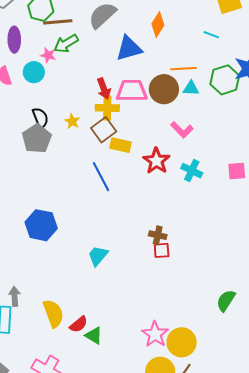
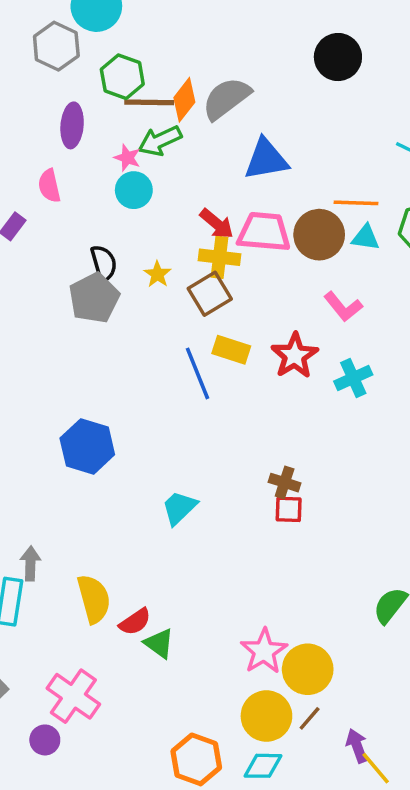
orange diamond: (158, 25) -> (184, 100), moved
cyan circle: (34, 72) -> (134, 190), moved
red arrow: (104, 89) -> (217, 224), turned -35
yellow rectangle: (120, 145) -> (231, 350), moved
cyan cross: (192, 171) -> (353, 378), turned 35

